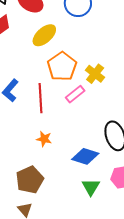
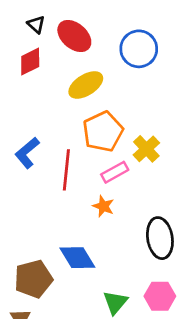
orange star: (44, 139) -> (103, 206), moved
blue diamond: (85, 156) -> (77, 258), moved, turned 32

